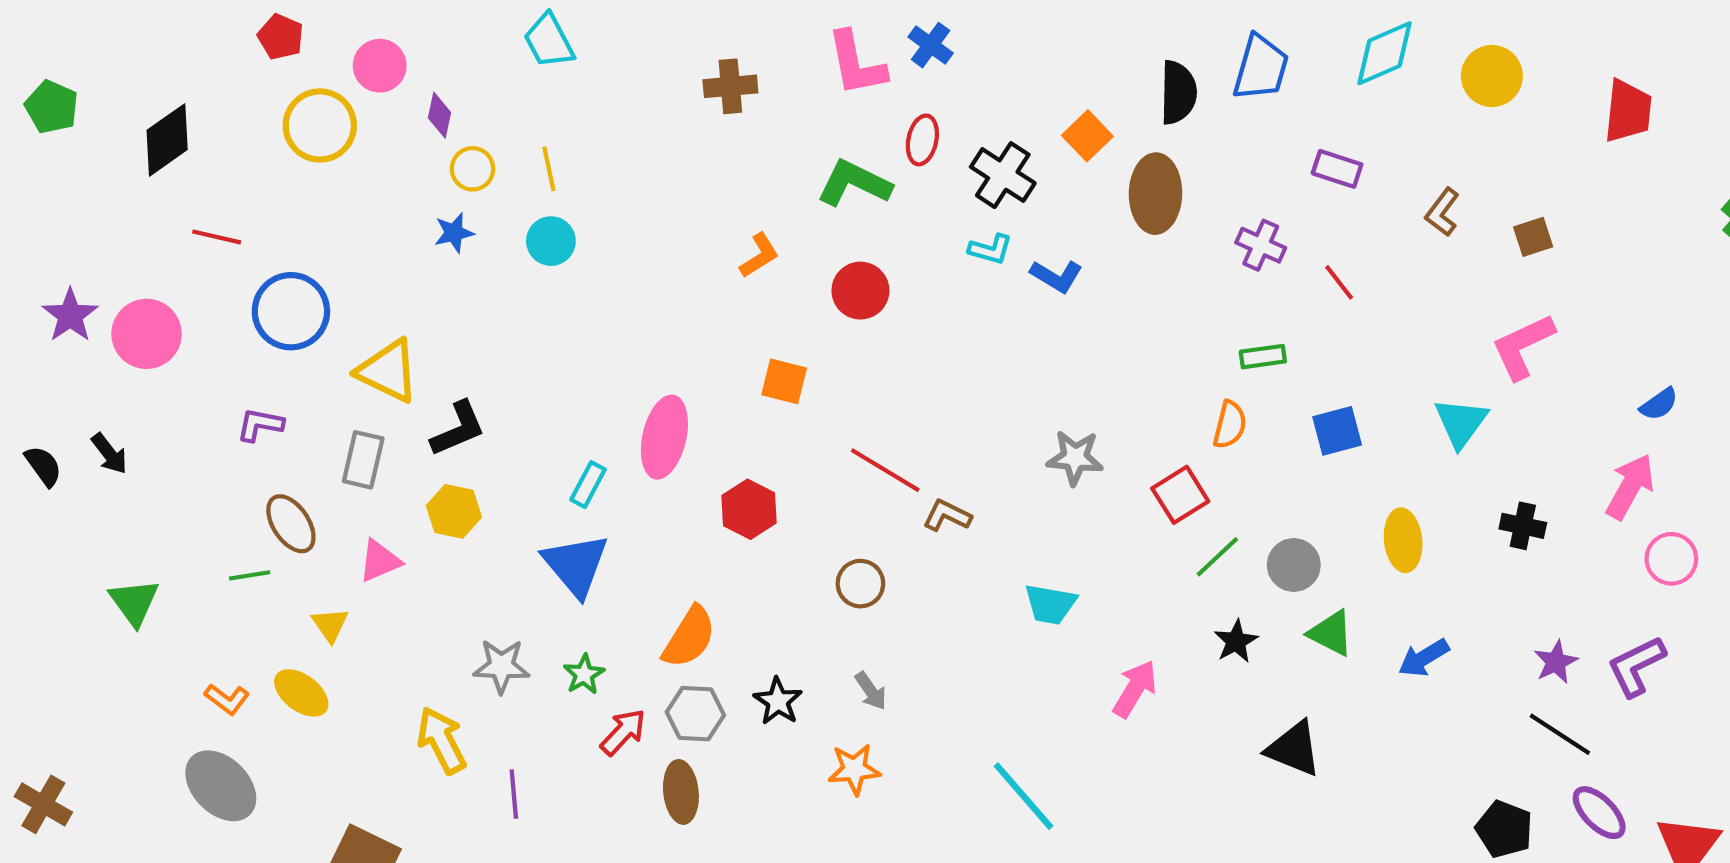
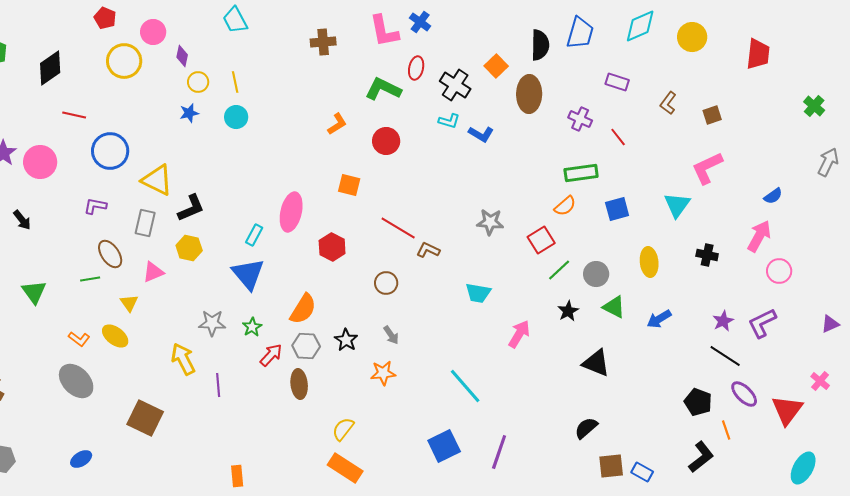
green rectangle: (1263, 357) -> (581, 173), size x1.5
orange semicircle: (1230, 425) -> (565, 206), turned 35

